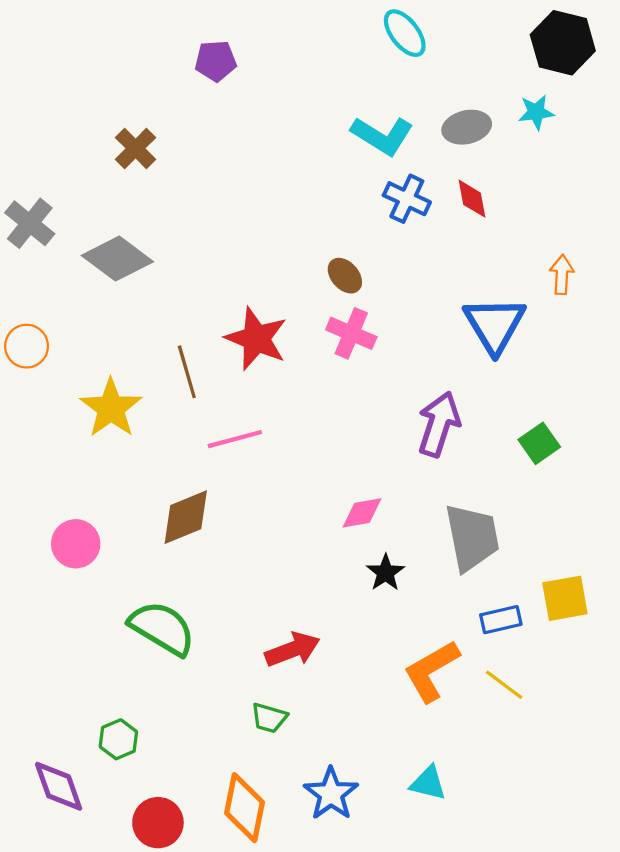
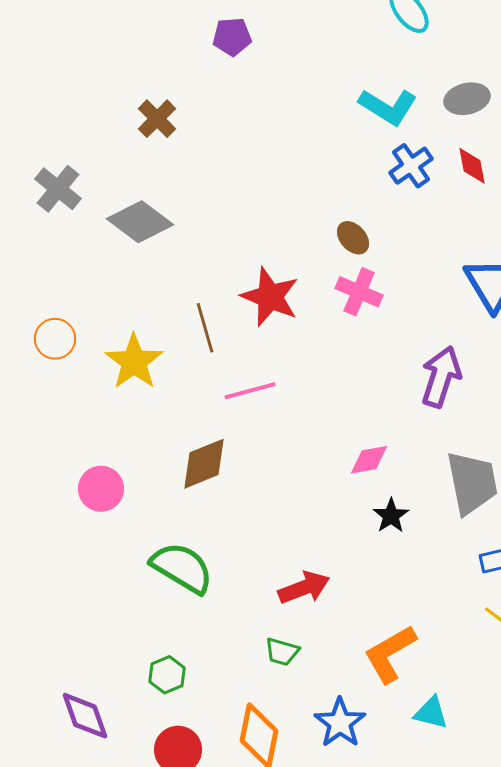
blue cross: (407, 199) -> (411, 166), turned 30
orange circle: (27, 346) -> (55, 339), moved
orange L-shape: (431, 671) -> (390, 654), moved
green hexagon: (118, 739) -> (167, 675), moved

